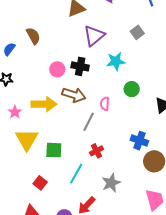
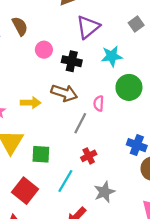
pink circle: (57, 69) -> (44, 50), moved
green circle: (132, 89) -> (129, 87), size x1.5
yellow arrow: (44, 104) -> (31, 103), size x0.7
red square: (40, 183) -> (25, 191), size x1.6

